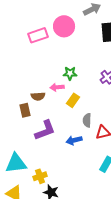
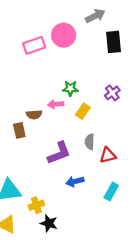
yellow rectangle: (73, 100) -> (83, 111), moved
purple L-shape: (45, 130) -> (59, 153), moved
blue arrow: (74, 140) -> (75, 181), moved

